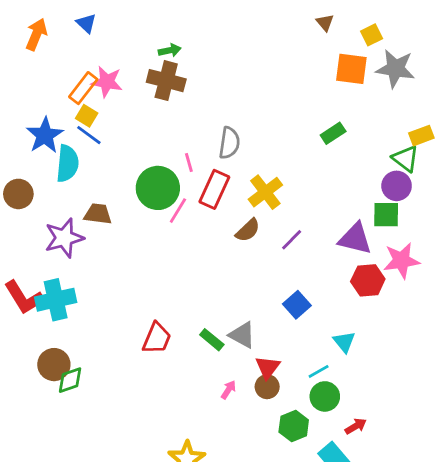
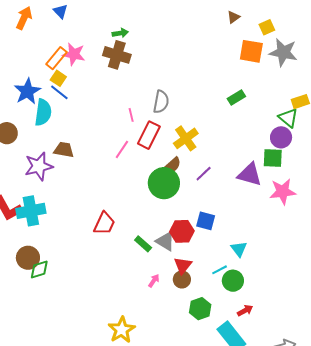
brown triangle: (325, 23) -> (233, 17), turned 32
green circle: (158, 188) -> (164, 183), moved
red hexagon: (368, 280) -> (182, 231), moved
blue square: (297, 305) -> (206, 221), turned -36
red trapezoid: (157, 338) -> (104, 223), moved
green circle: (325, 396) -> (233, 281), moved

